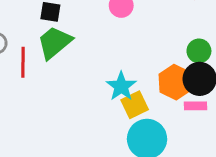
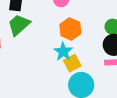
orange hexagon: (175, 82) -> (70, 29), moved

